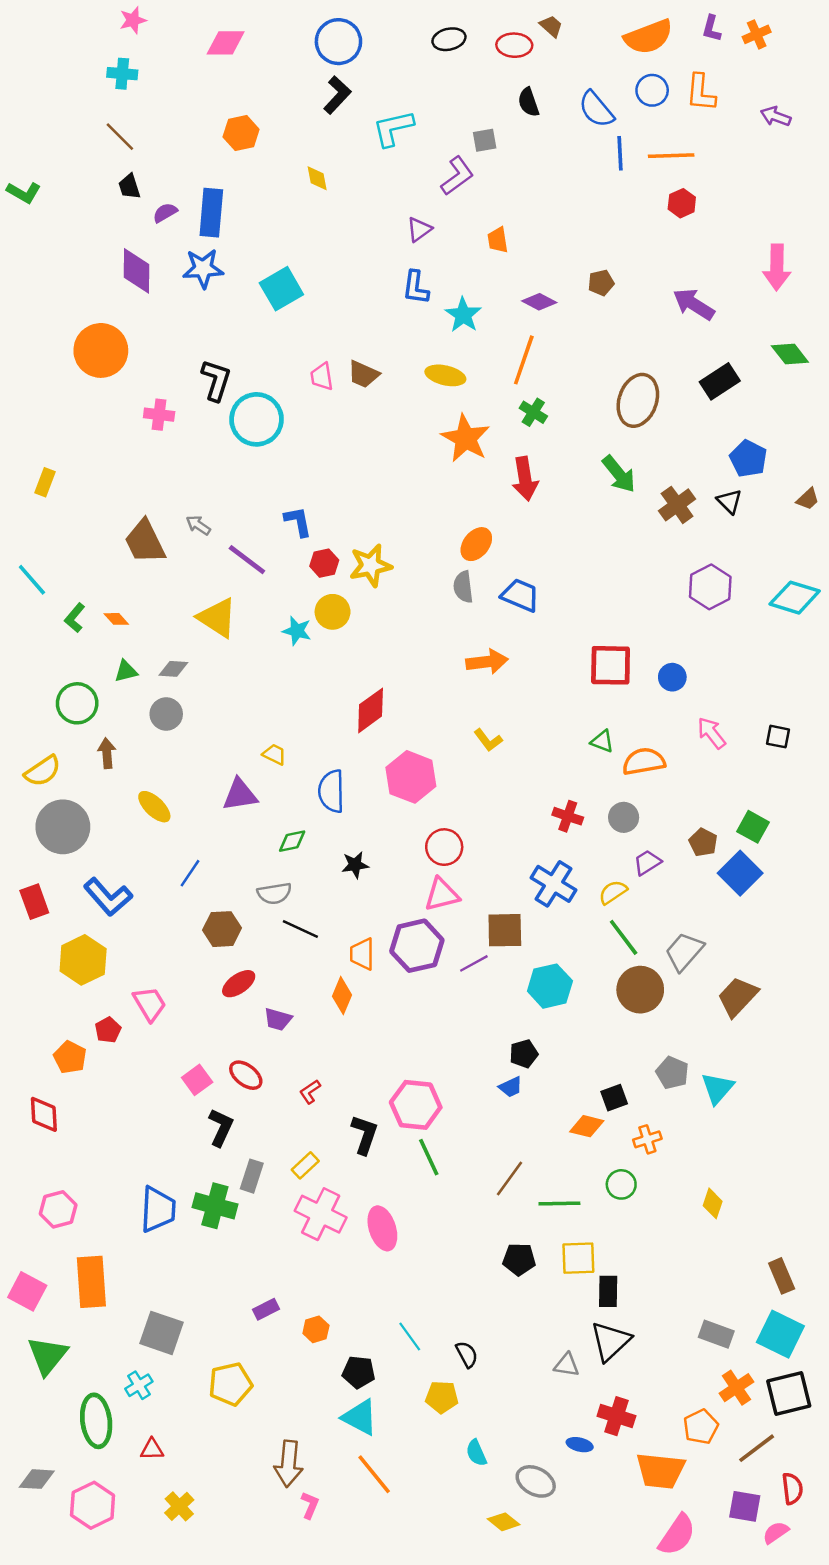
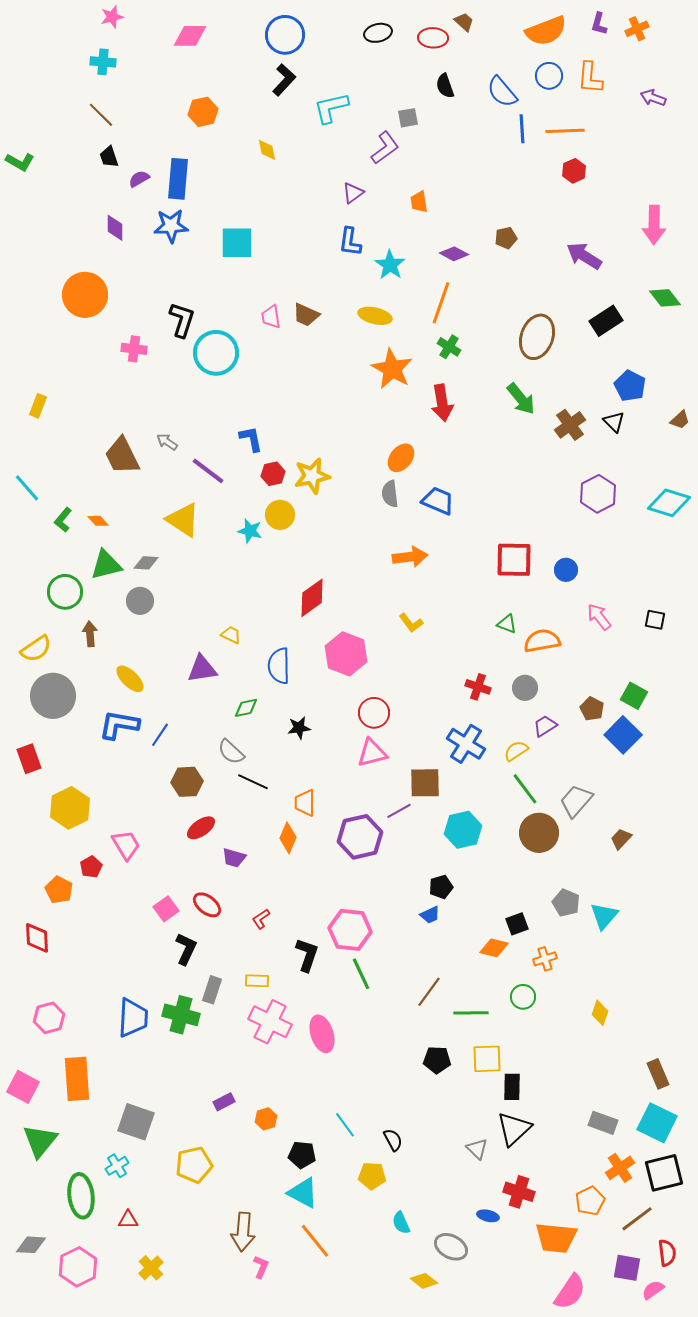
purple diamond: (137, 271) -> (115, 228), size x0.7
cyan square: (281, 289) -> (237, 243), turned 30
green triangle: (126, 671) -> (106, 565), size x1.6
gray semicircle: (274, 893) -> (231, 752), turned 52
blue L-shape: (108, 897) -> (119, 725), moved, turned 141
purple hexagon: (417, 946) -> (360, 837), moved
brown trapezoid: (738, 997) -> (621, 839), size x0.6
yellow rectangle: (305, 1165) -> (257, 981), turned 45
gray triangle: (567, 1365) -> (477, 1149), turned 35

